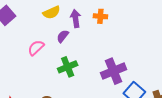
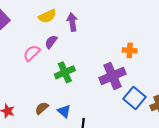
orange cross: (100, 16) -> (130, 50), moved
purple semicircle: (63, 36) -> (51, 42), moved

